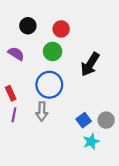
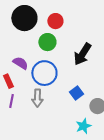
black circle: (28, 26) -> (24, 18), size x1.6
purple semicircle: (16, 54) -> (20, 63), moved
blue square: (84, 120) -> (76, 93), moved

